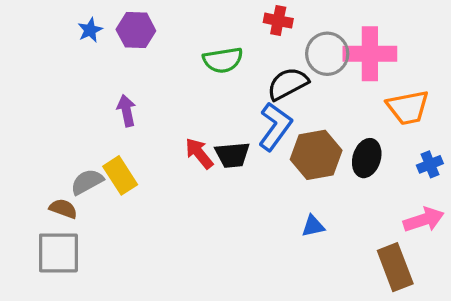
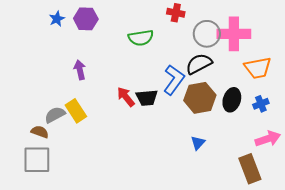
black semicircle: (288, 84) -> (199, 64), moved
blue cross: (430, 164) -> (261, 104), moved
blue triangle: (313, 226) -> (198, 143), turned -35

